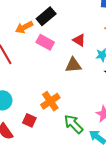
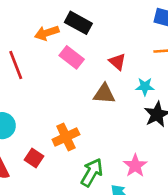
black rectangle: (46, 16) -> (78, 23), turned 60
green arrow: (73, 124) -> (92, 172), turned 65

